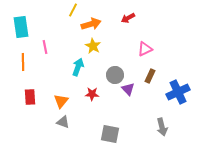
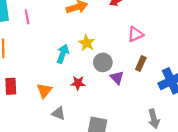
yellow star: (93, 46) -> (87, 43), moved
pink line: (45, 47) -> (27, 17), moved
gray triangle: (63, 122) -> (58, 113), moved

